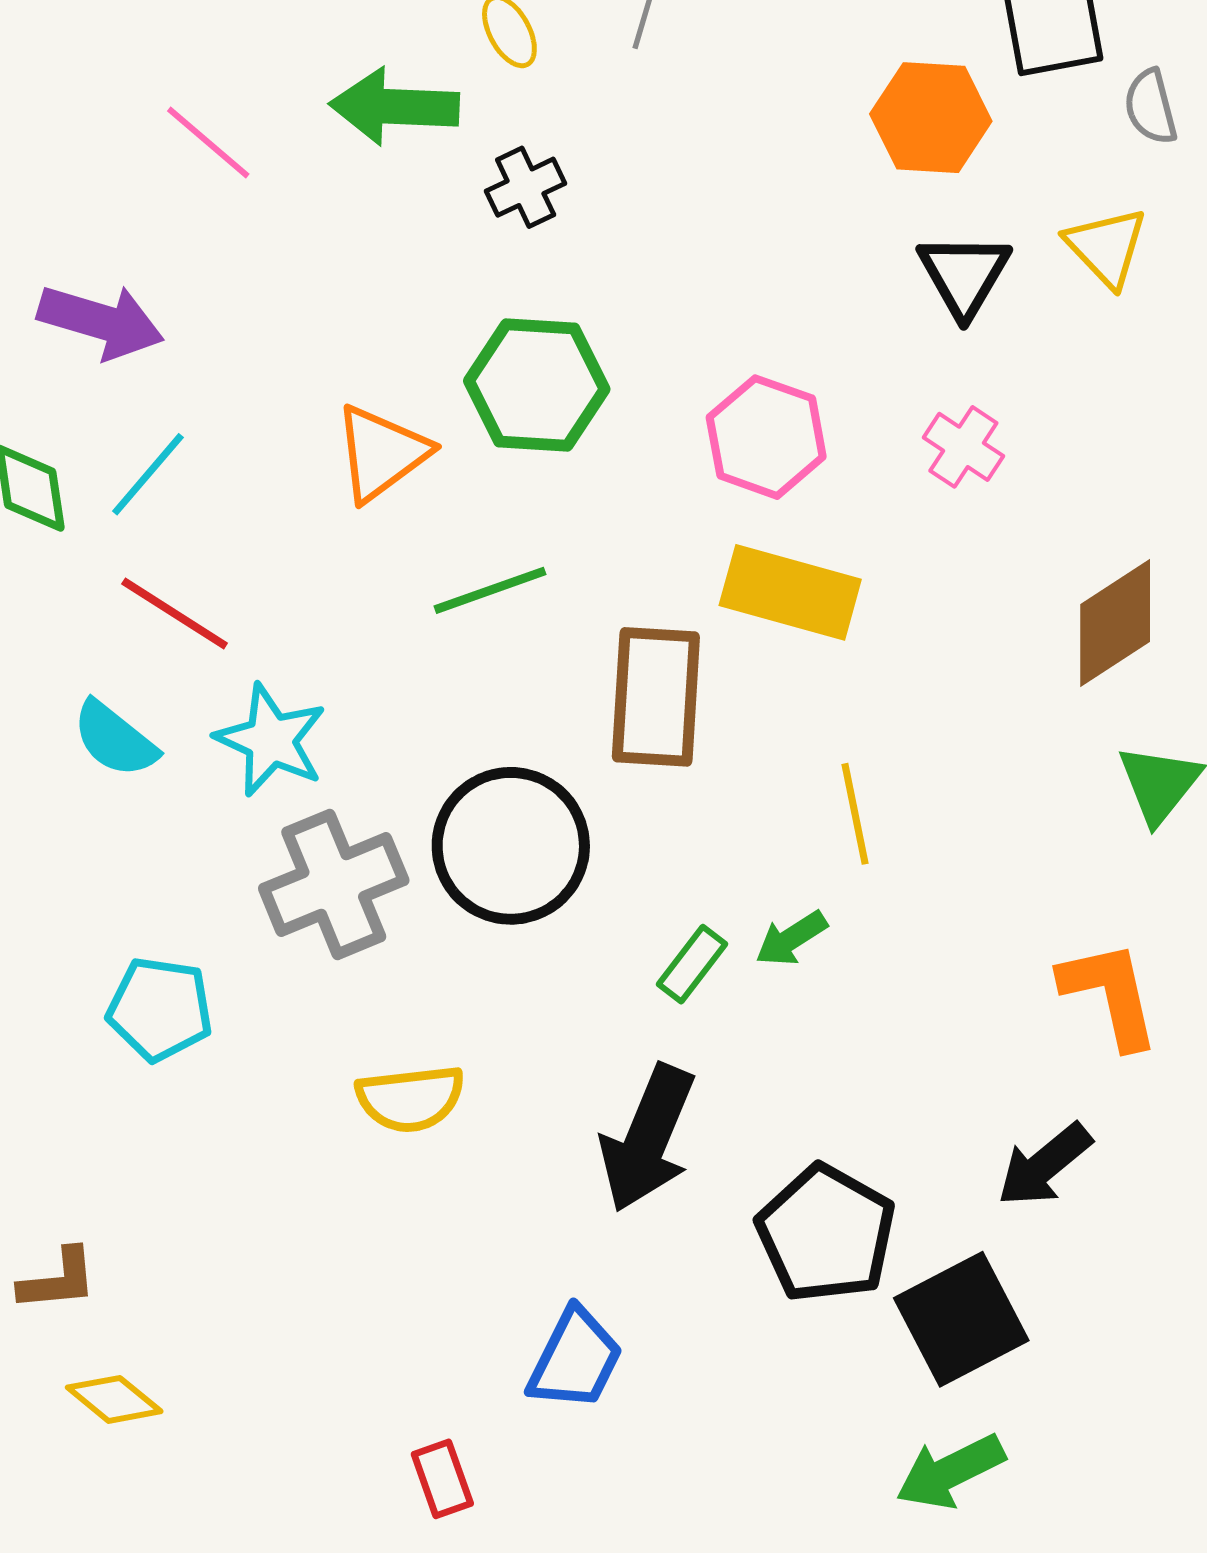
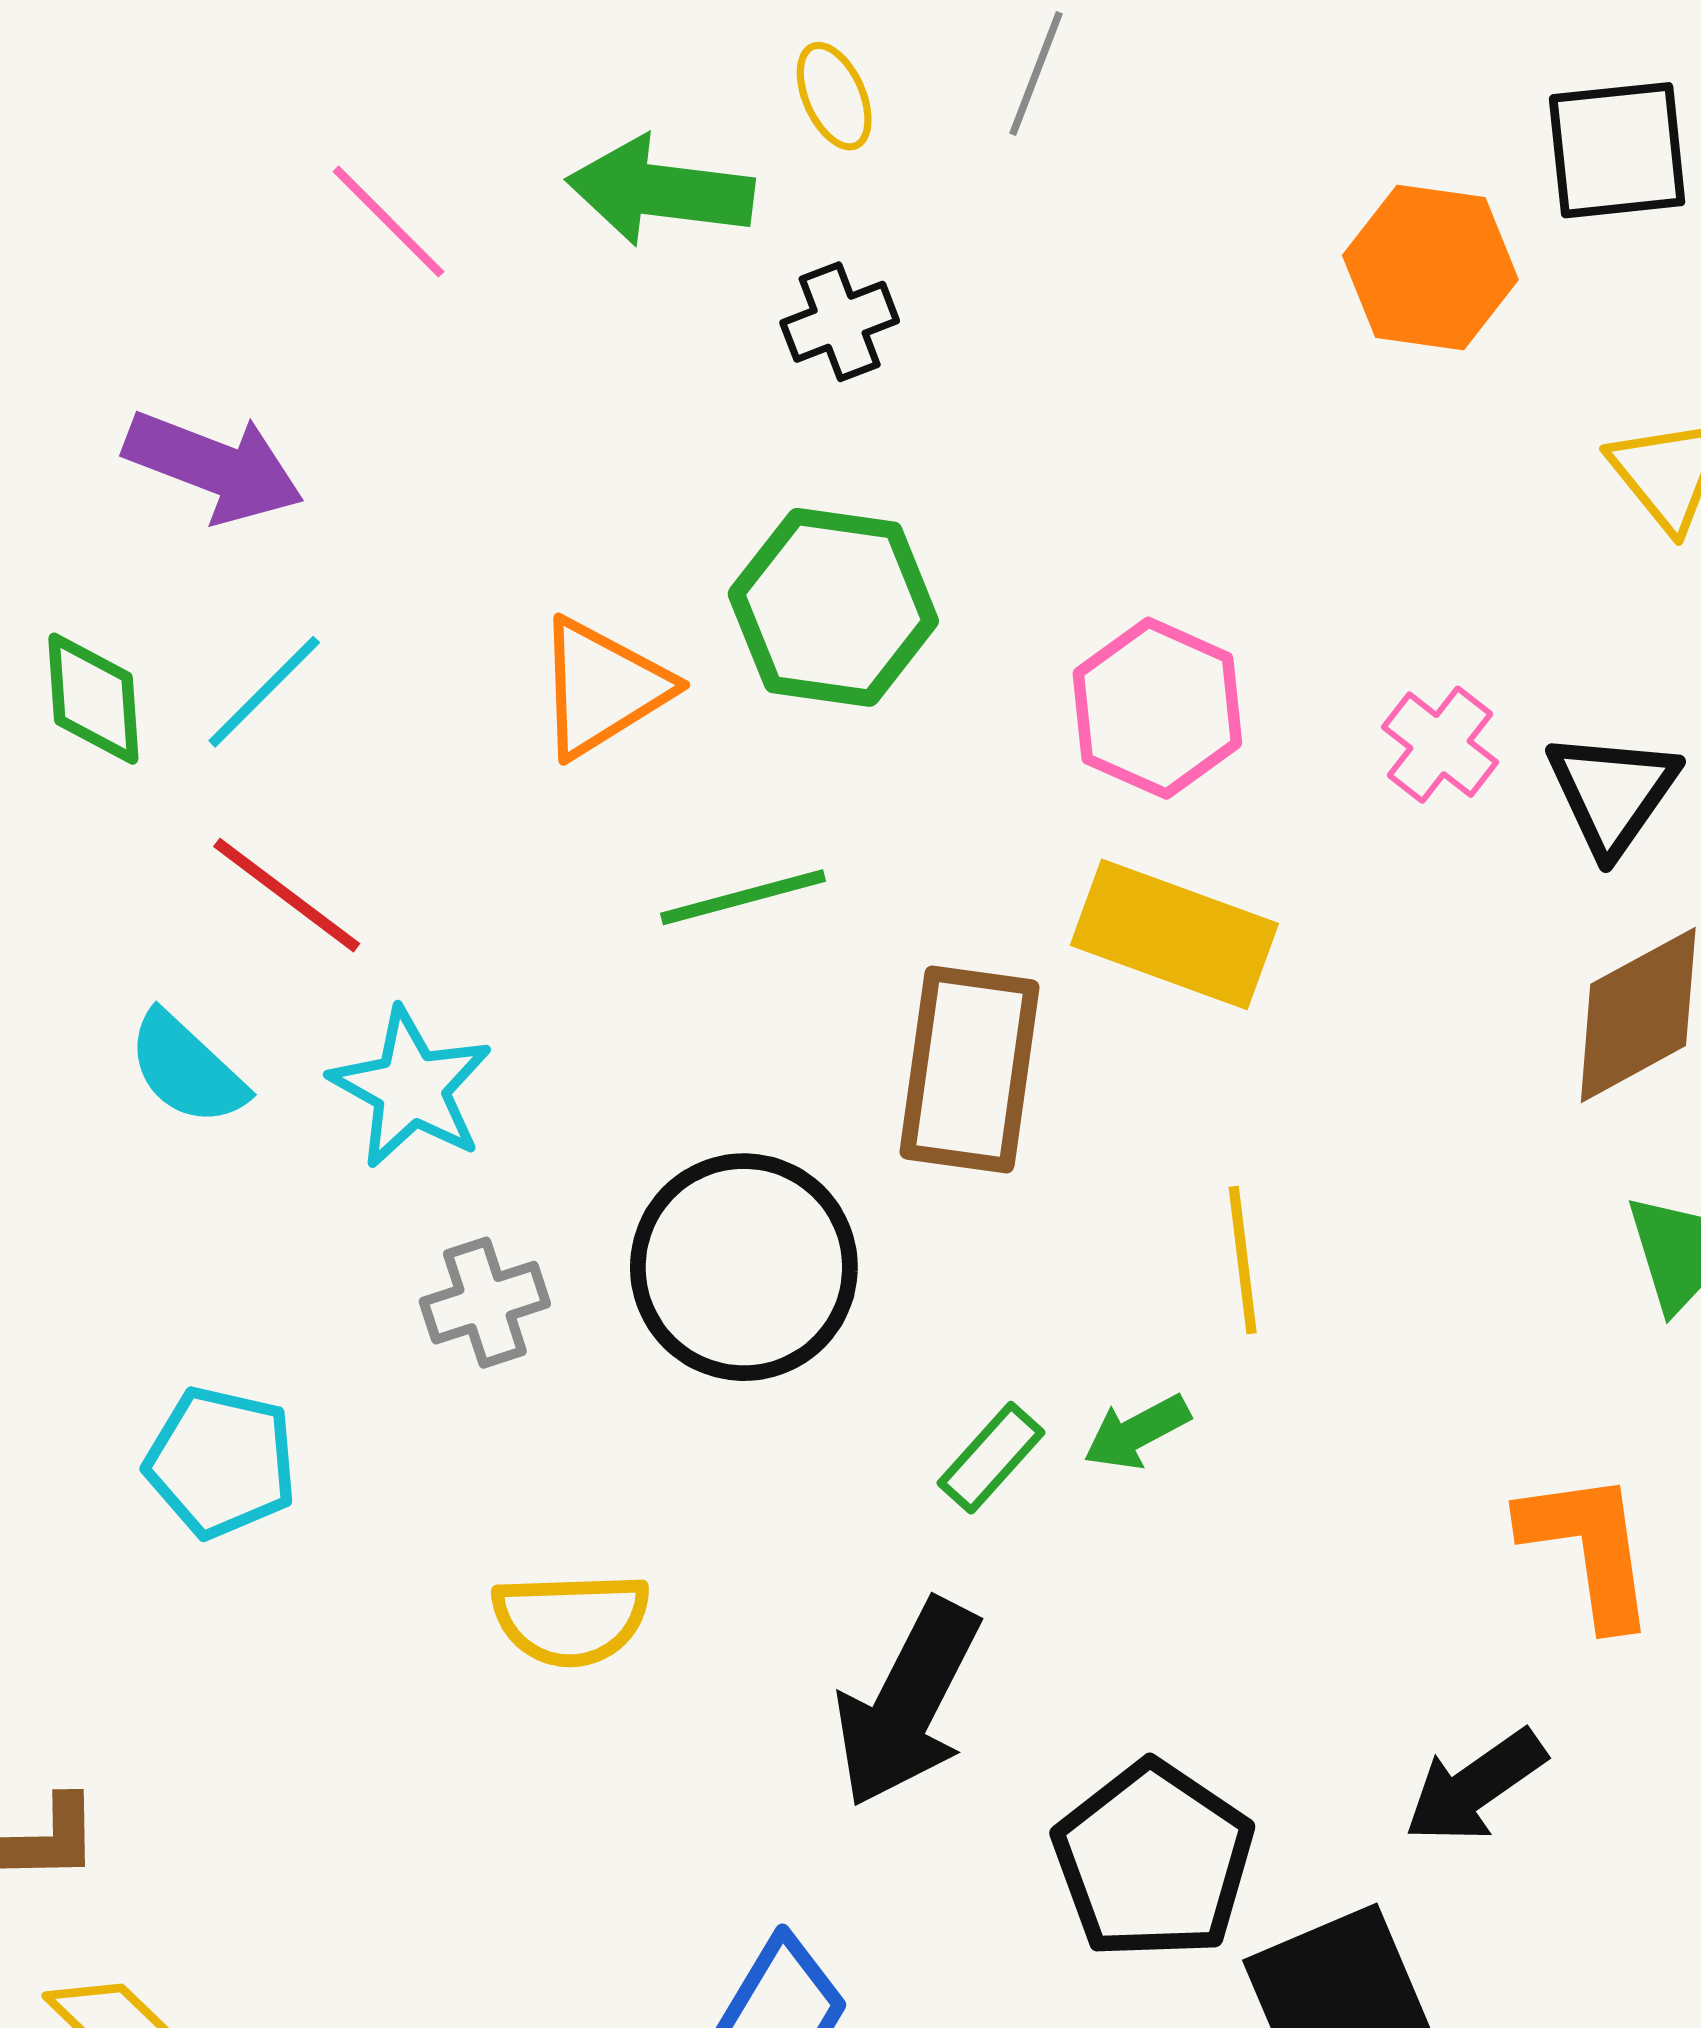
black triangle: (964, 275) -> (1612, 793), moved
gray cross: (334, 884) -> (485, 1303), size x0.6

